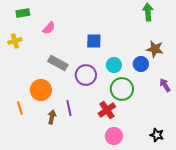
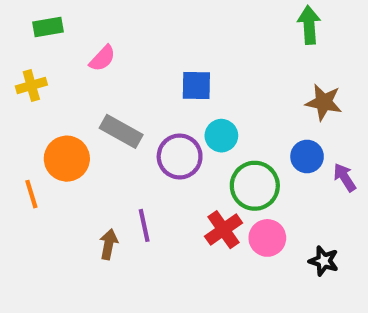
blue circle: (141, 64) -> (307, 156), moved
cyan circle: (114, 65) -> (221, 136), moved
orange circle: (41, 90) -> (67, 159), moved
orange line: (20, 108) -> (31, 194), moved
black star: (157, 135) -> (324, 261), moved
pink circle: (114, 136) -> (267, 238), moved

